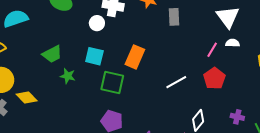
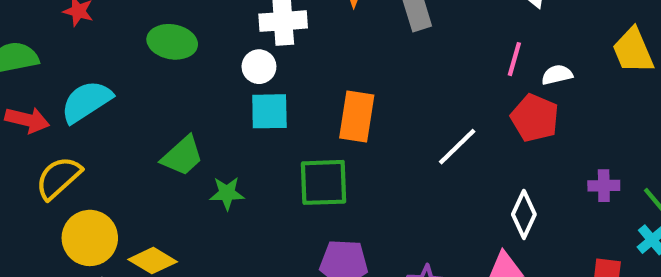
white semicircle: (233, 43) -> (557, 75), moved
cyan square: (94, 56) -> (269, 111), moved

